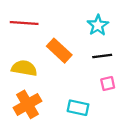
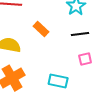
orange rectangle: (59, 51) -> (41, 29), size x0.7

